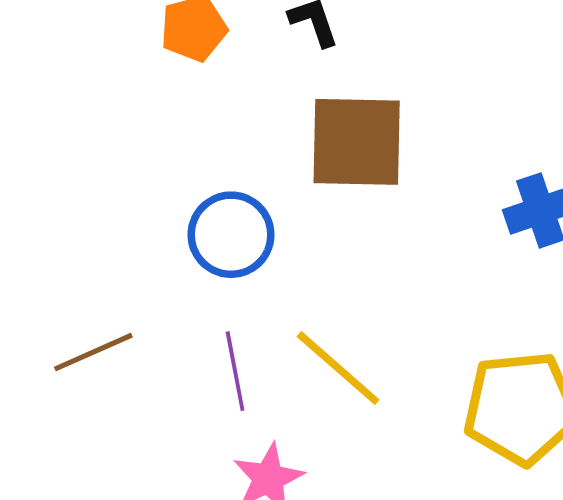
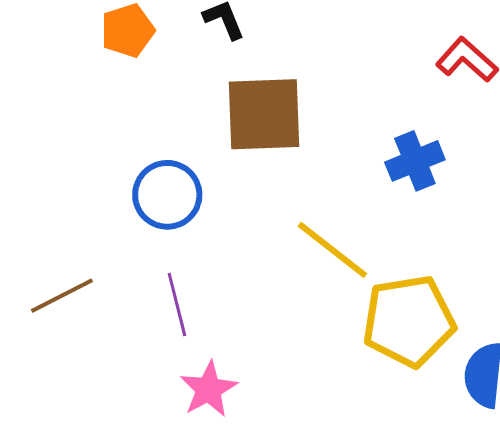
yellow line: (338, 368) -> (332, 250), moved

